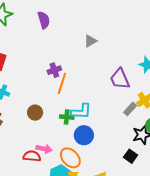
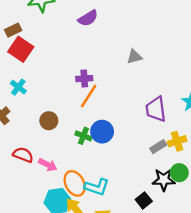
purple semicircle: (44, 20) -> (88, 18), turned 60
cyan L-shape: (81, 111) -> (97, 187), moved
blue circle: (84, 135) -> (102, 132), moved
red semicircle: (32, 156) -> (23, 155), moved

